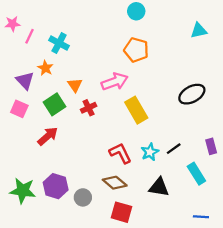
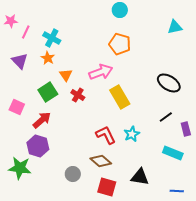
orange star: (45, 68) -> (48, 58), moved
purple triangle: (25, 81) -> (20, 61), moved
black ellipse: (192, 94) -> (169, 83), turned 60
red cross: (89, 108) -> (78, 95), turned -32
pink square: (19, 109) -> (17, 107), moved
black line: (174, 149) -> (166, 117), moved
cyan rectangle: (196, 174) -> (173, 153), turned -36
purple hexagon: (56, 186) -> (38, 146), moved
black triangle: (159, 187) -> (140, 177), moved

